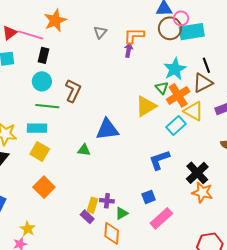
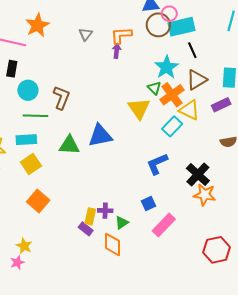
black rectangle: (44, 55) -> (12, 69), moved
black line: (206, 65) -> (192, 50), moved
yellow triangle: (146, 106) -> (139, 108), turned -30
green triangle: (84, 150) -> (69, 145), moved, size x1.5
yellow square: (40, 152) -> (31, 164), turned 30

